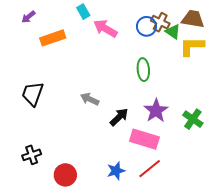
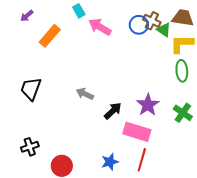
orange rectangle: (53, 38) -> (50, 36), turned -30
green ellipse: (143, 70) -> (182, 71), moved
red line: (150, 169) -> (142, 160), turned -35

